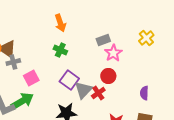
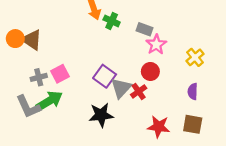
yellow cross: (146, 38) -> (195, 57), moved
gray rectangle: (103, 40) -> (144, 29), turned 40
green cross: (60, 50) -> (112, 21), moved
gray cross: (13, 62) -> (39, 77), moved

